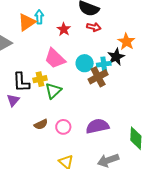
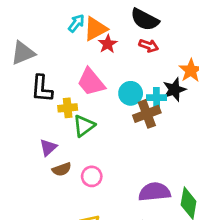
cyan arrow: (39, 17) -> (76, 23), turned 32
orange triangle: (27, 22) -> (95, 29), moved
black L-shape: (21, 82) -> (42, 89), moved
purple triangle: (13, 100) -> (48, 147), moved
purple semicircle: (97, 126) -> (154, 192), moved

